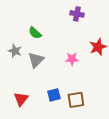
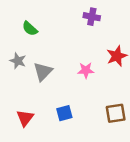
green semicircle: (35, 33) -> (30, 29), moved
brown square: (76, 100) -> (116, 113), moved

